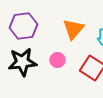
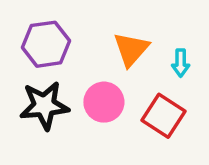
pink circle: (57, 60) -> (104, 102), size x1.5

